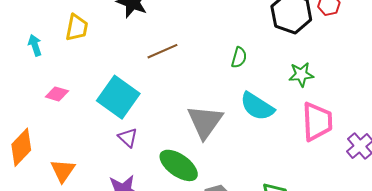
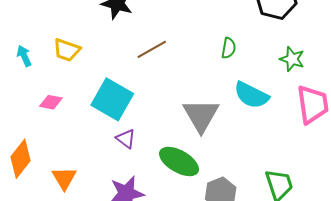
yellow trapezoid: (77, 28) -> (67, 50), moved, turned 104
green star: (301, 75) -> (292, 59), turned 30

